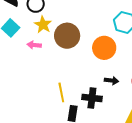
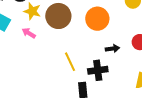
pink arrow: (34, 45) -> (29, 33), turned 40
yellow line: (61, 92) -> (70, 62), moved

